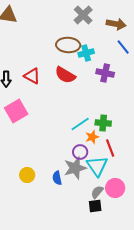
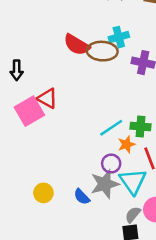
brown ellipse: (68, 45) -> (102, 51), moved
red semicircle: (65, 75) -> (77, 45), moved
red triangle: (32, 76) -> (47, 98), moved
blue semicircle: (57, 178) -> (82, 197), turned -32

